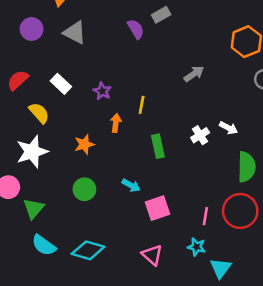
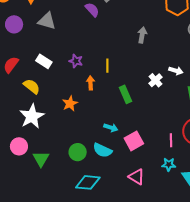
gray arrow: (194, 74) -> (142, 35), turned -35
green circle: (84, 189) -> (78, 152), moved
cyan semicircle: (44, 245) -> (102, 150), moved

